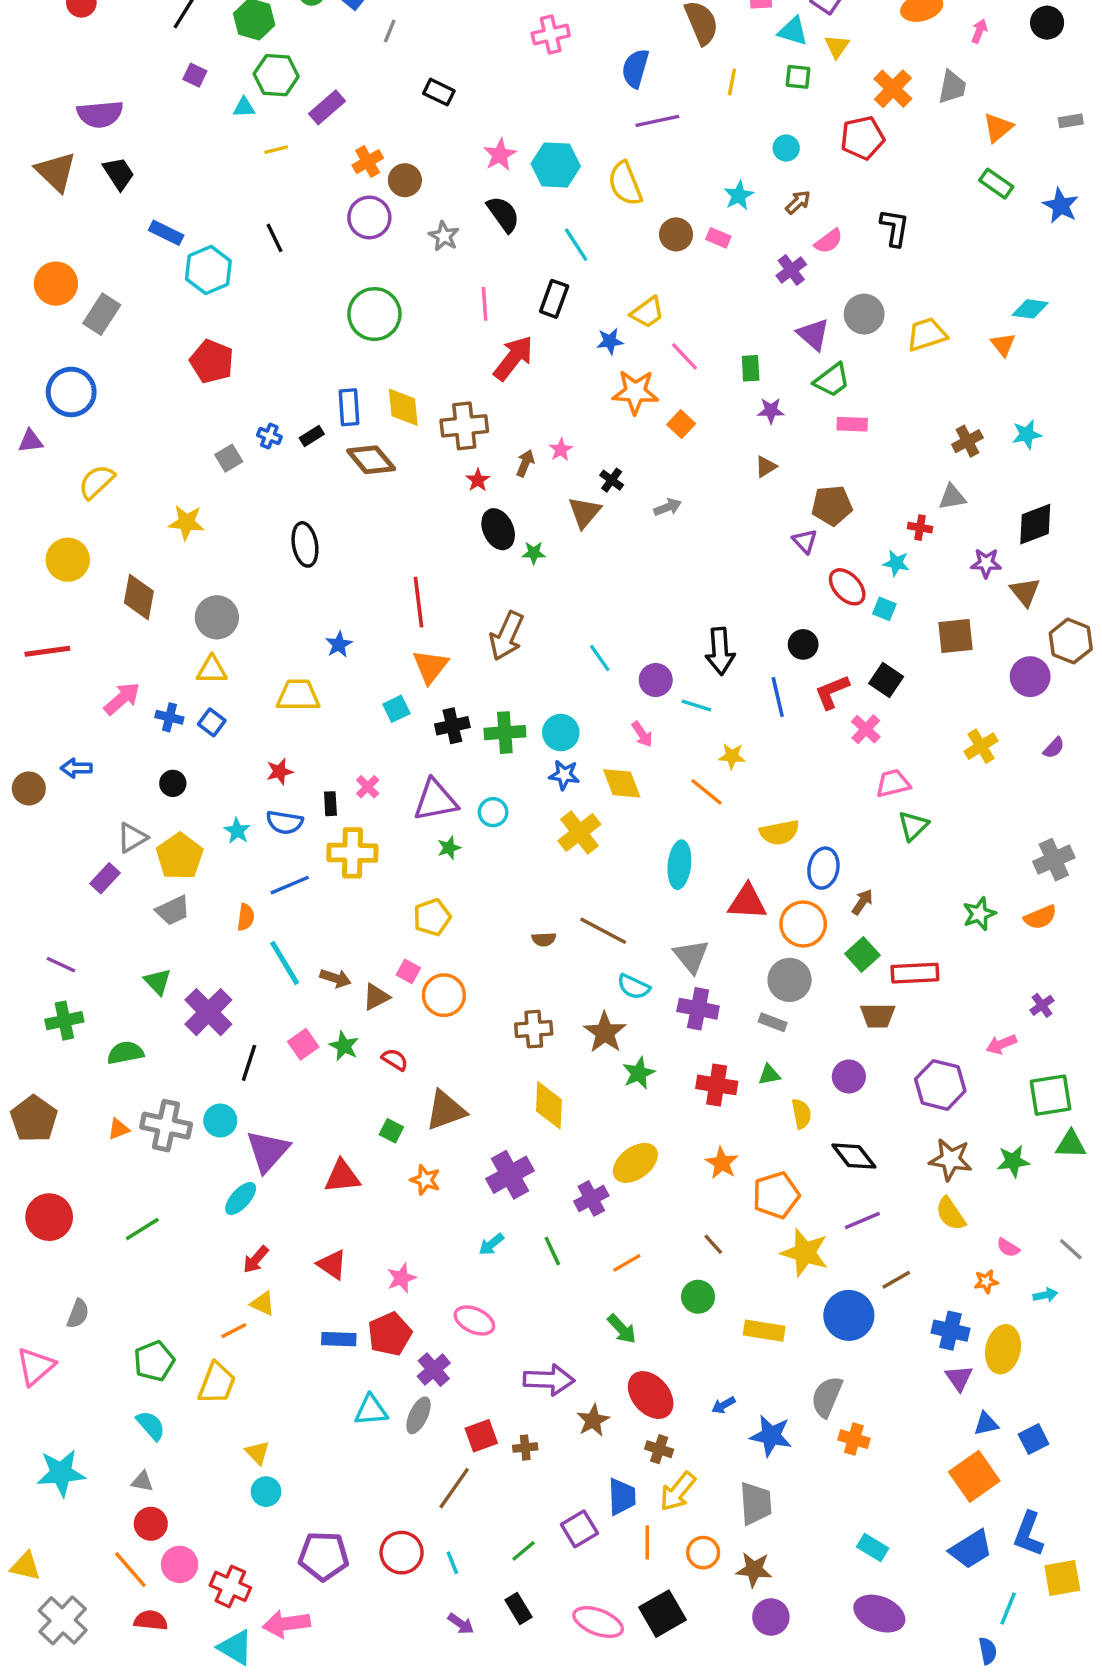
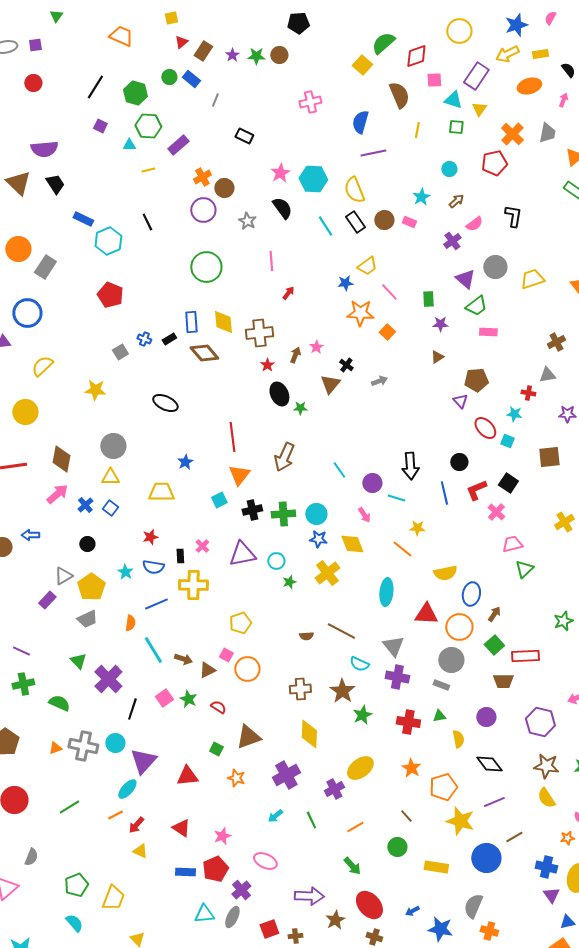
black rectangle: (554, 299) -> (355, 222), moved, turned -55
red arrow: (513, 358) -> (288, 293), size x0.5
black ellipse: (305, 544) -> (165, 403), turned -55
brown diamond: (139, 597) -> (61, 459), moved
blue cross: (169, 717) -> (85, 505), turned 35
green star: (449, 848) -> (289, 582), moved
green semicircle: (125, 1053) -> (59, 703), turned 35
orange line: (234, 1331) -> (115, 815), moved

